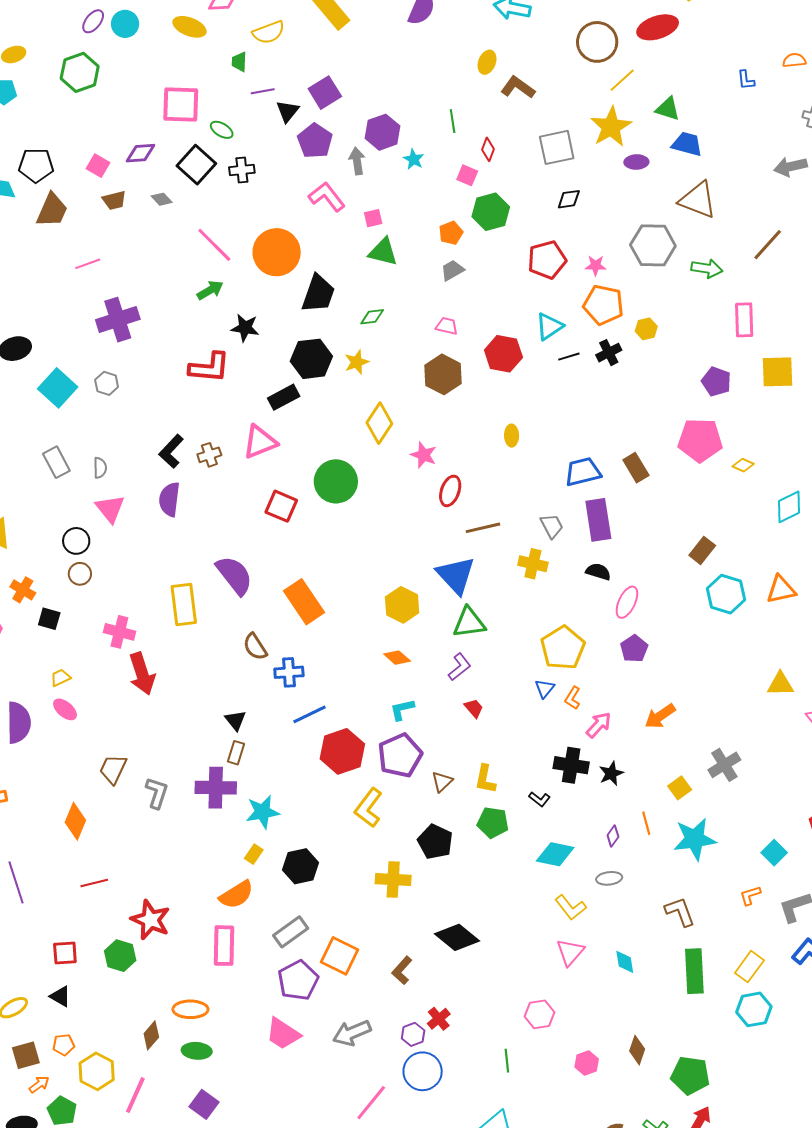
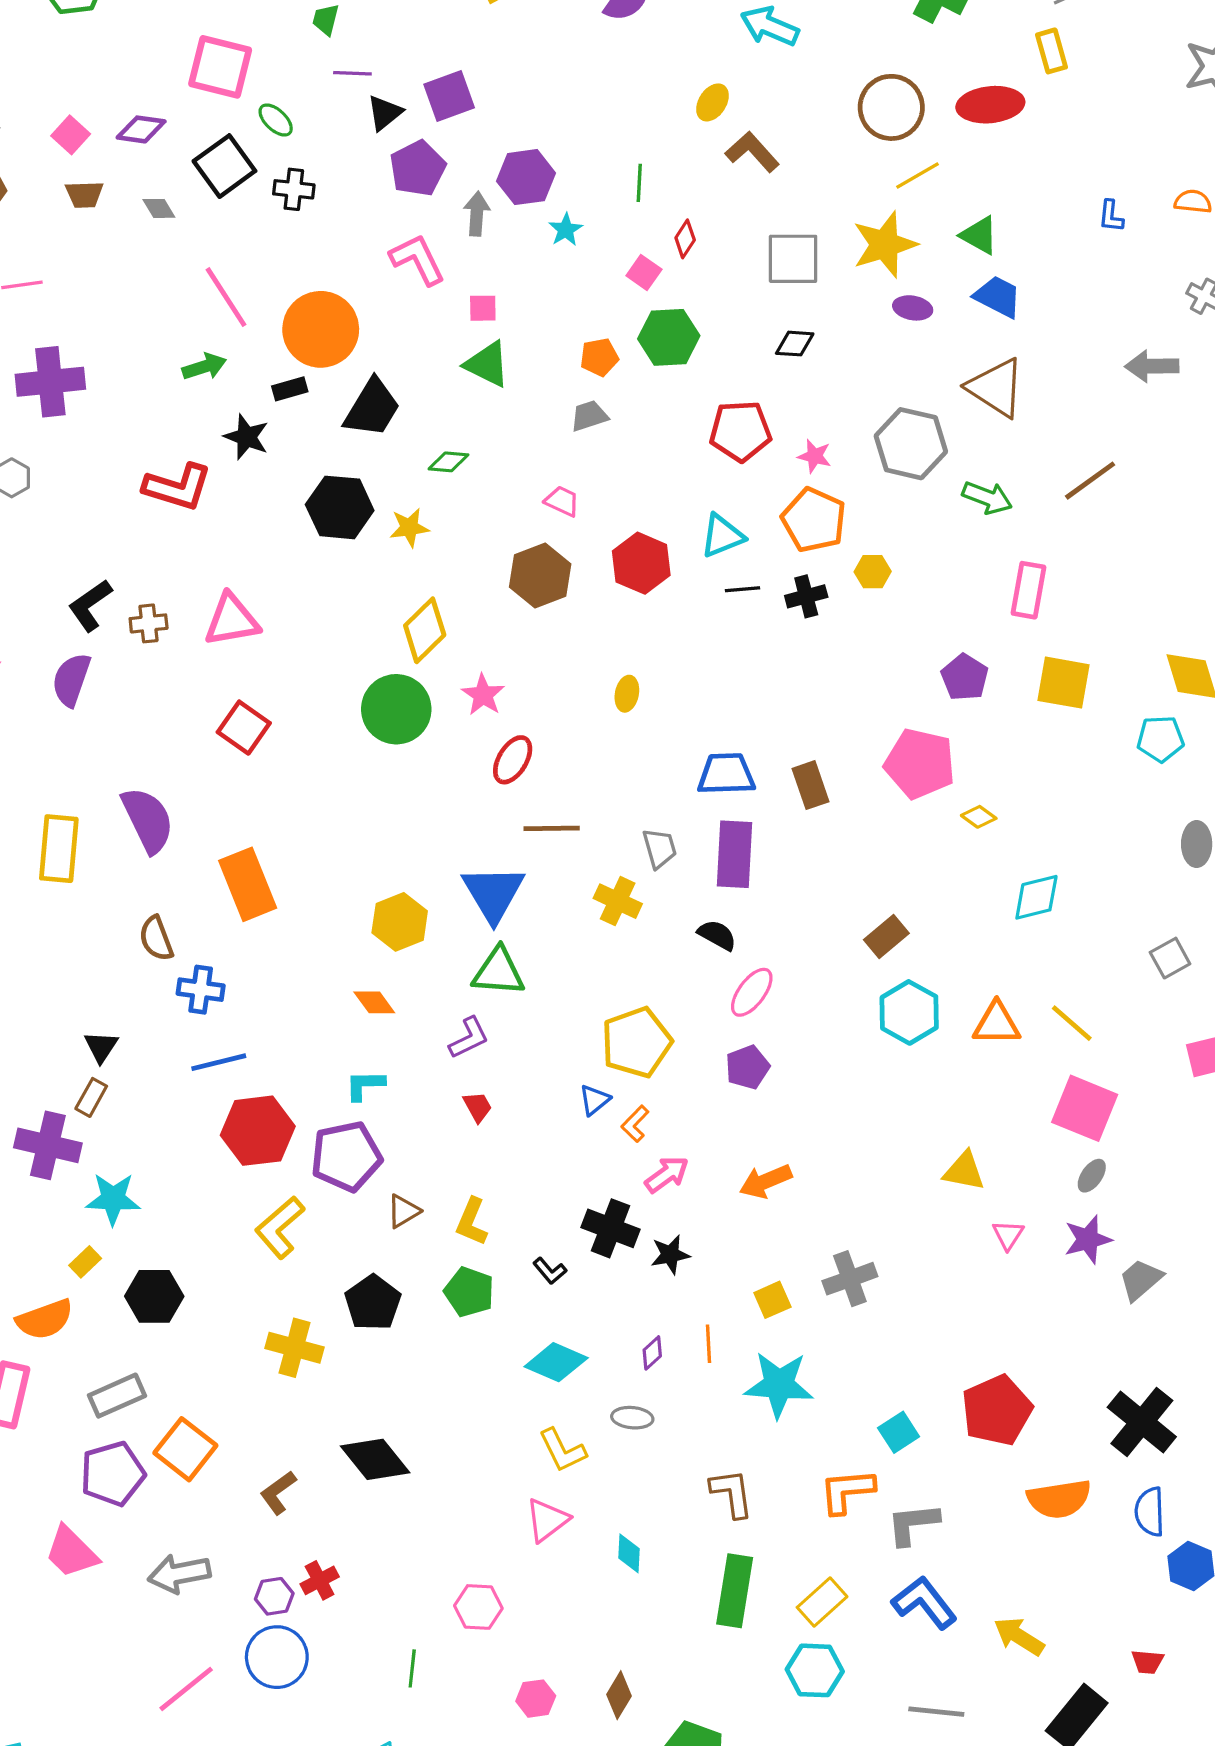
black rectangle: (284, 397) -> (290, 389), moved, size x0.7
green circle: (336, 481) -> (396, 709), moved
orange L-shape: (750, 895) -> (847, 1491), size x1.6

